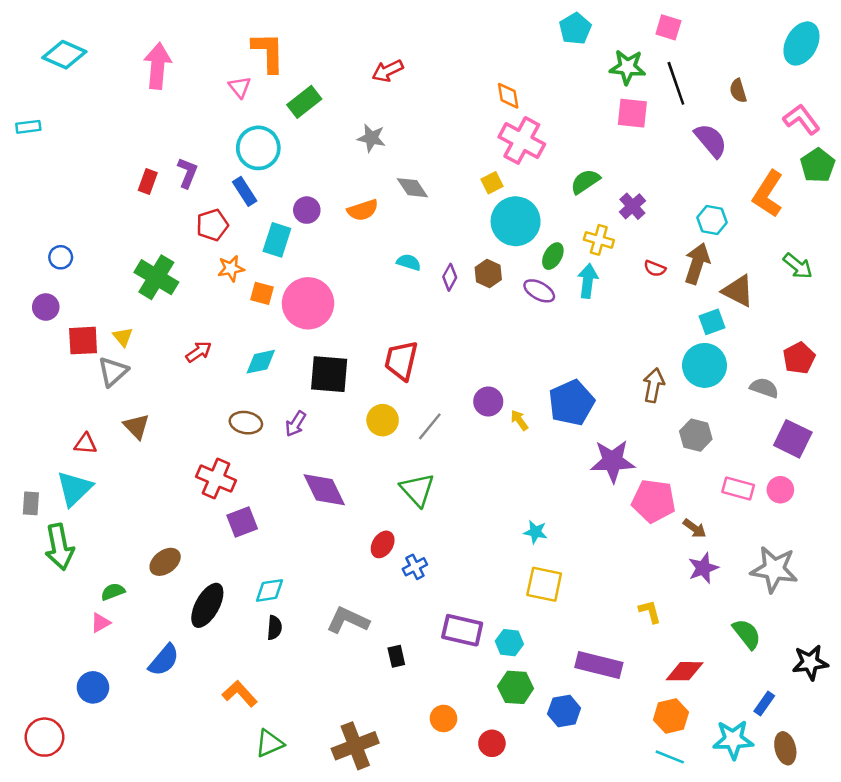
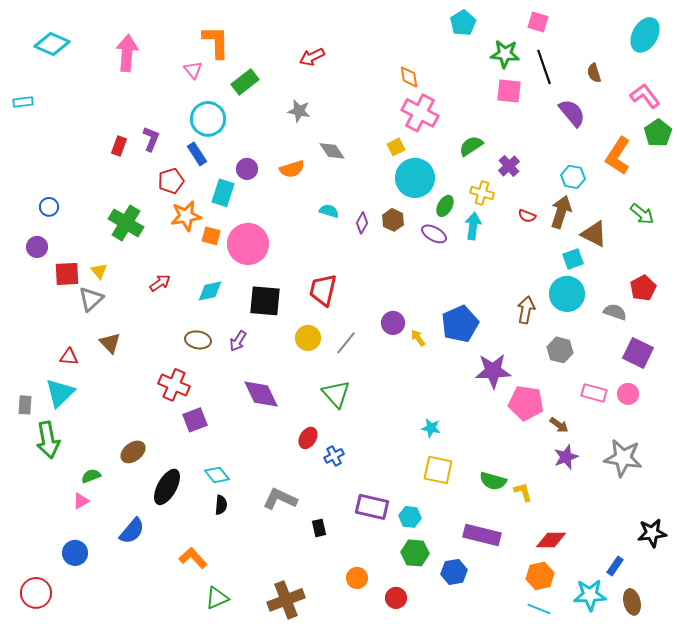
orange star: (231, 268) -> (186, 216), size x1.4
cyan diamond: (269, 590) -> (217, 475), turned 60
green semicircle: (747, 634) -> (493, 481), moved, turned 144

